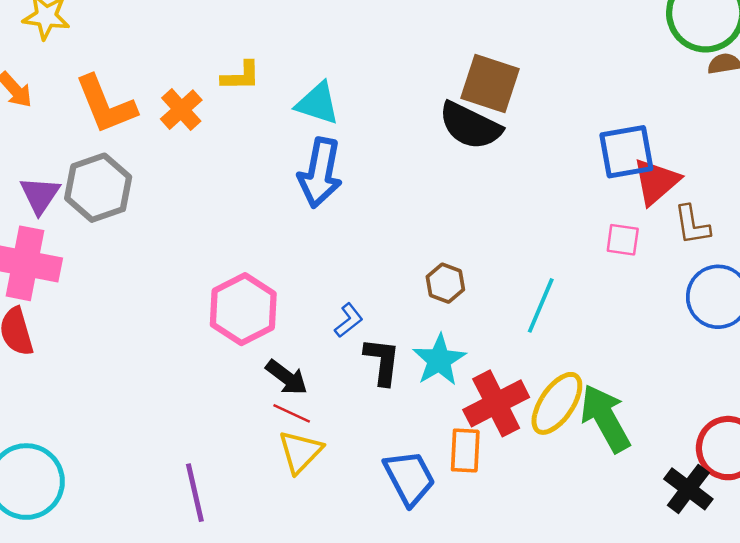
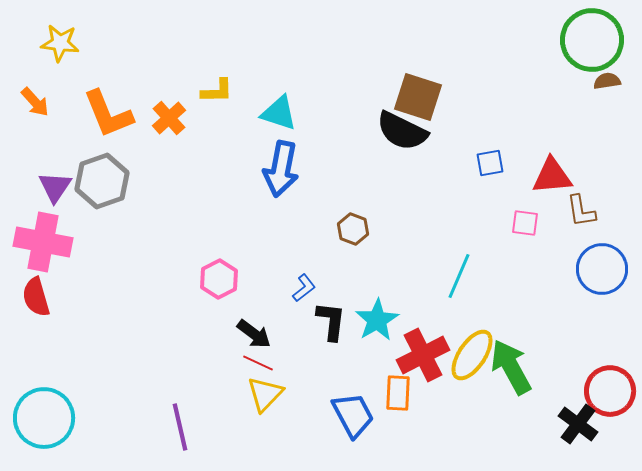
blue square: (626, 152) -> (490, 163), moved, size x0.6
red triangle: (656, 181) -> (552, 176), turned 36
brown hexagon: (445, 283) -> (353, 229), moved
pink hexagon: (243, 309) -> (219, 279), size x0.7

